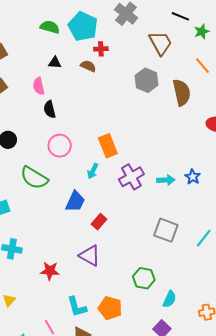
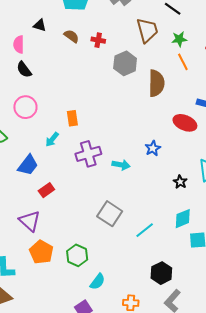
green star: (202, 32) -> (179, 39), moved
red cross: (101, 49) -> (98, 40), moved
black semicircle: (50, 109) -> (24, 69), turned -36
orange rectangle: (108, 146) -> (72, 118), size x0.7
blue star: (193, 177) -> (153, 148), moved
orange pentagon: (110, 308) -> (41, 252), moved

